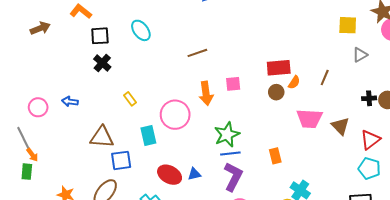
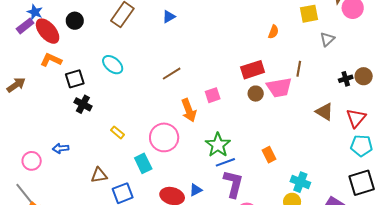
orange semicircle: (294, 82) -> (273, 32), moved
pink trapezoid: (310, 119) -> (279, 87), moved
brown triangle: (102, 137) -> (99, 175), size x0.7

